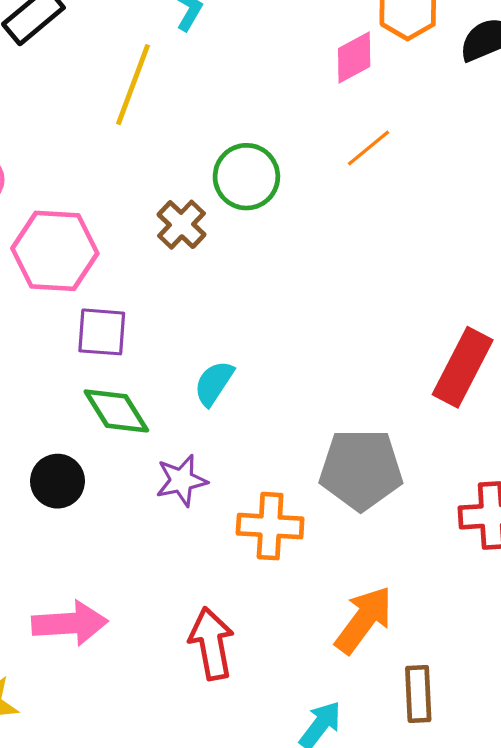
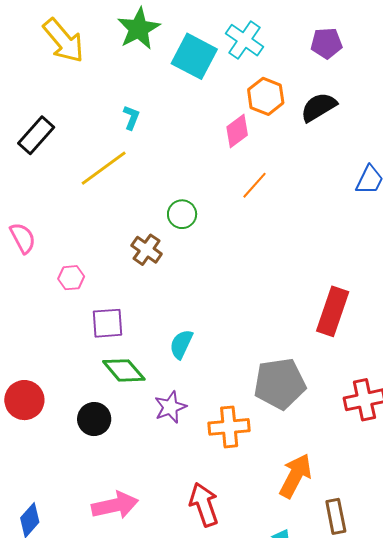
yellow line: (133, 85) -> (104, 168), turned 42
green circle: (246, 177) -> (182, 214), size x0.7
pink hexagon: (55, 251) -> (71, 278), size x0.5

